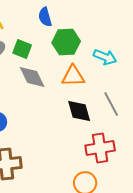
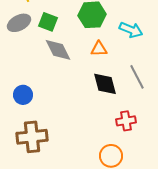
orange triangle: (73, 76) -> (99, 49), size x0.7
red cross: (100, 148) -> (126, 121), size x0.7

